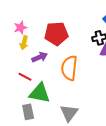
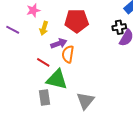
pink star: (20, 28) -> (33, 10), moved
orange semicircle: (69, 68) -> (68, 54), moved, size x0.7

